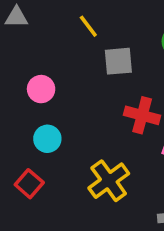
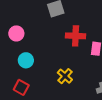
yellow cross: (109, 181) -> (65, 76), size x0.7

